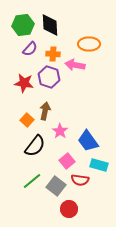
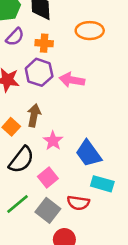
pink arrow: (75, 65) -> (72, 80), moved
pink square: (67, 161) -> (48, 177), moved

